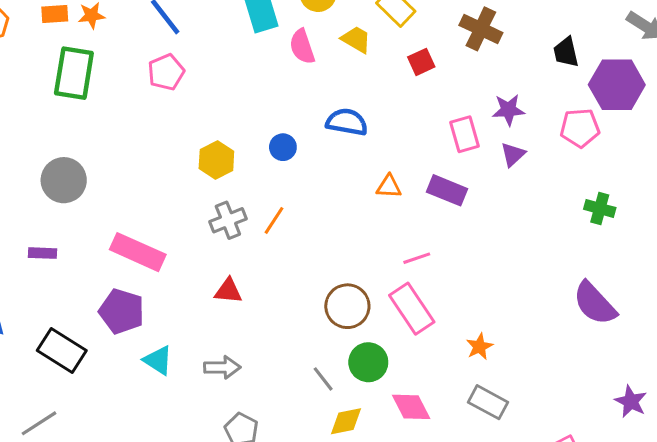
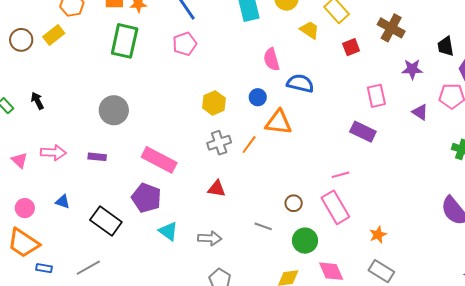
pink semicircle: (302, 47) -> (272, 59), moved
purple star: (508, 110) -> (412, 69), moved
purple triangle: (513, 154) -> (420, 112), moved, turned -48
orange triangle: (389, 187) -> (278, 122), moved, size x1.6
brown circle: (347, 306) -> (294, 203), size x0.6
gray line: (323, 379) -> (263, 226), moved, turned -36

